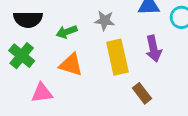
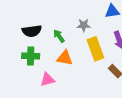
green arrow: (67, 32) -> (59, 36), turned 80
green cross: (22, 56) -> (31, 56), turned -30

